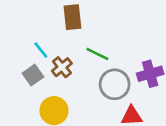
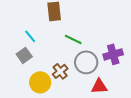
brown cross: (62, 67) -> (60, 71), moved

